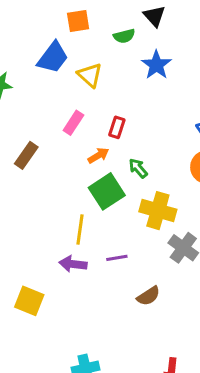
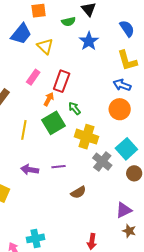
red rectangle: (117, 127) -> (62, 81), size x1.5
orange arrow: (98, 155) -> (49, 99), turned -32
yellow line: (80, 229) -> (24, 130), moved

